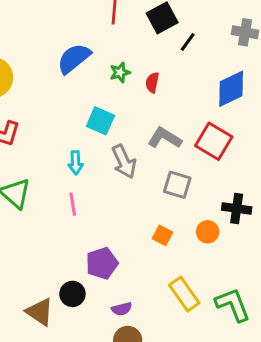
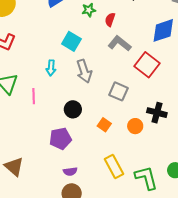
gray L-shape: (165, 138) -> (119, 43), moved
pink line: (73, 204) -> (34, 96), moved
black circle: (72, 294) -> (73, 109), moved

